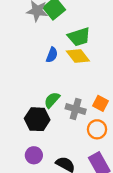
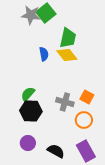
green trapezoid: (79, 37) -> (68, 38), turned -60
blue semicircle: (52, 55) -> (44, 54), turned -32
green semicircle: (52, 100) -> (28, 94), moved

